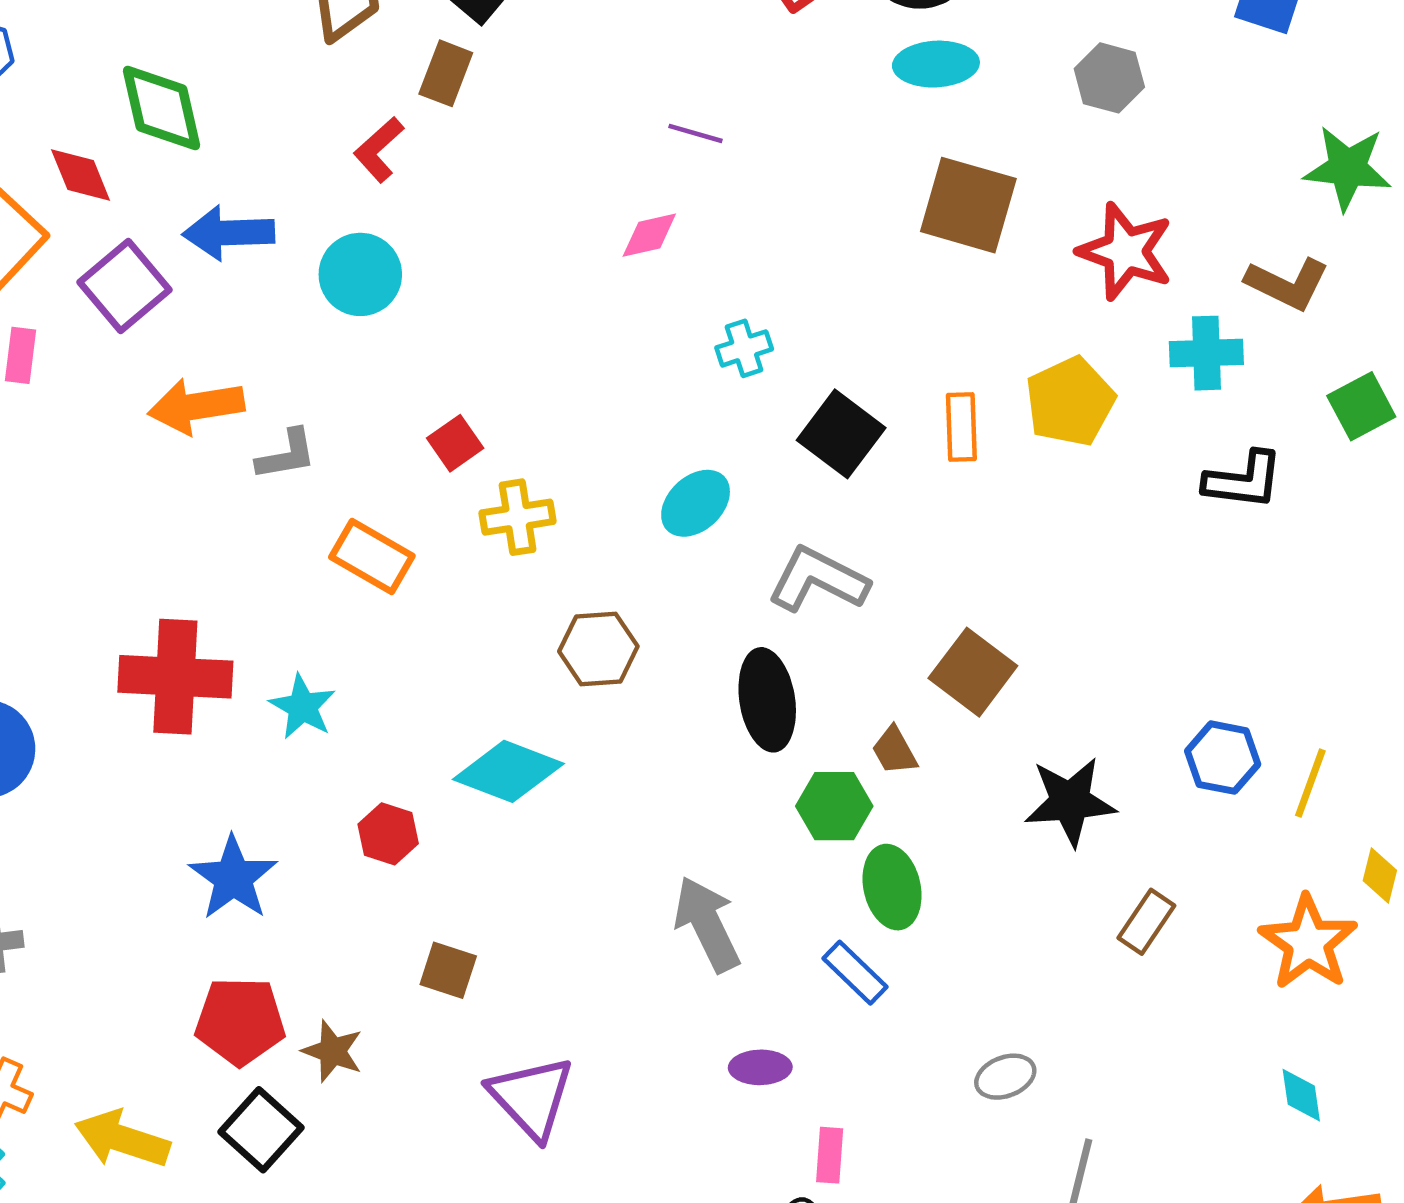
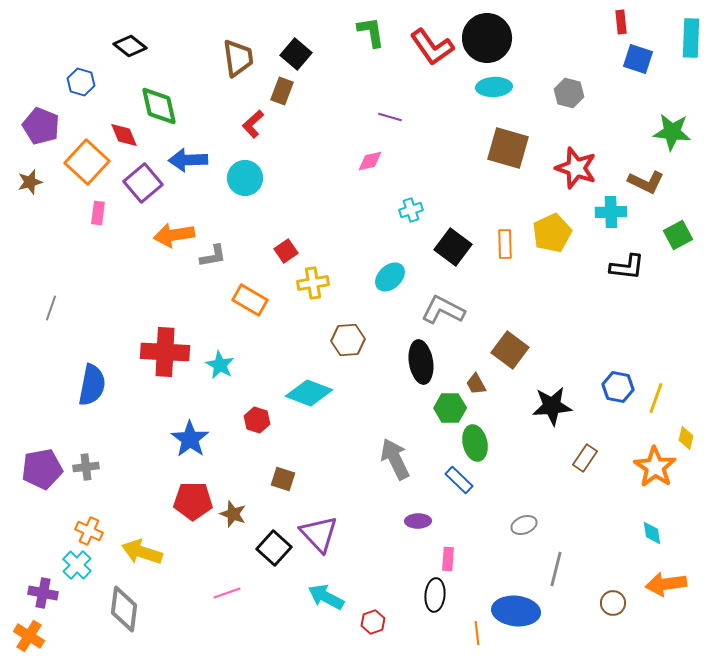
black square: (261, 1130) -> (274, 548), moved

